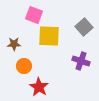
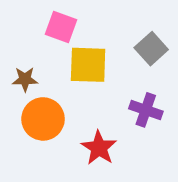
orange circle: (24, 66) -> (43, 119), size x1.5
red star: (39, 87) -> (99, 148), moved

